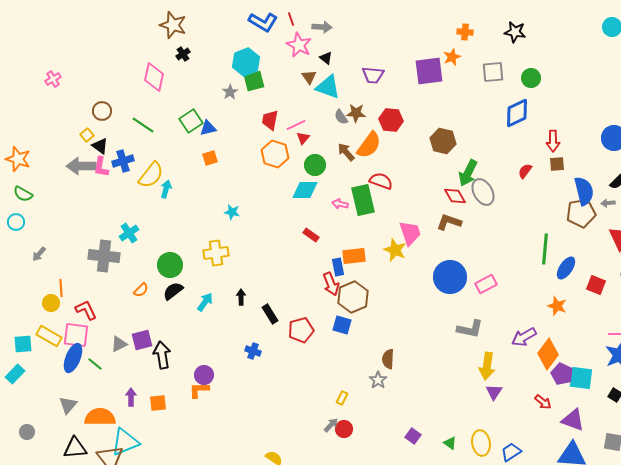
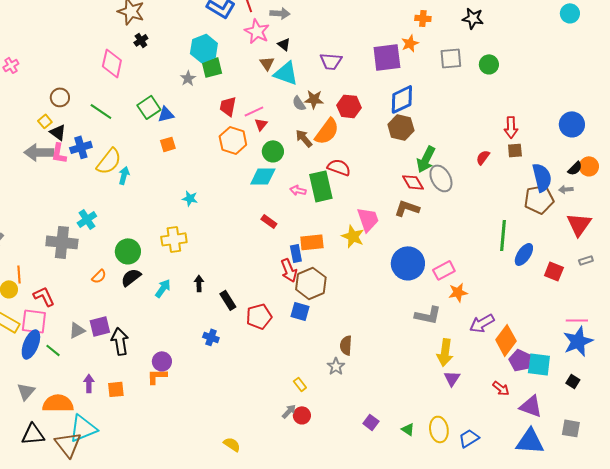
blue diamond: (517, 113) -> (402, 99), moved
orange star: (557, 306) -> (458, 292), moved, turned -30
yellow rectangle: (342, 398) -> (300, 384), turned -64

